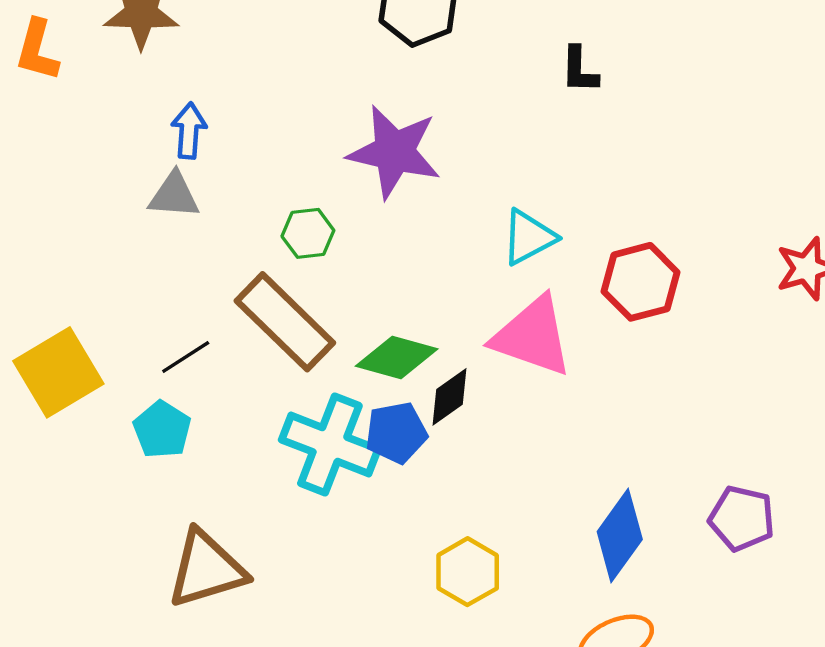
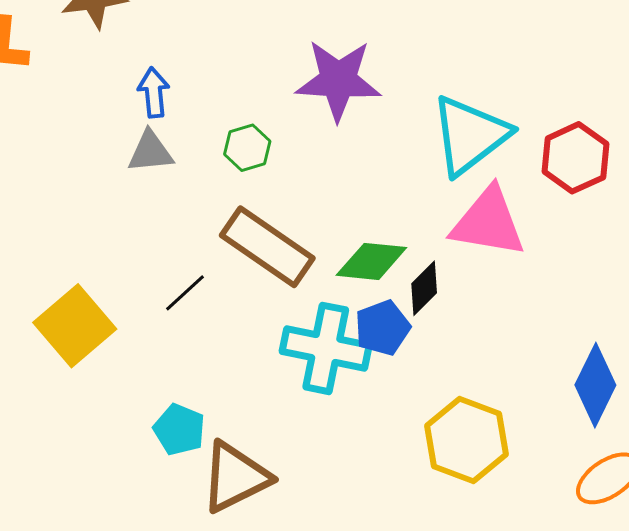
green hexagon: (308, 233) -> (247, 148), moved
cyan triangle: (529, 237) -> (470, 135), size x1.6
cyan pentagon: (162, 430) -> (179, 429), moved
yellow hexagon: (468, 572) -> (466, 440), size x1.4

